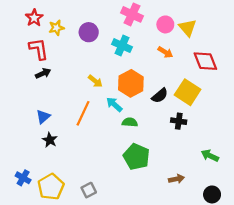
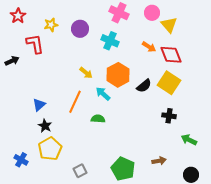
red star: (34, 18) -> (18, 16), moved
pink circle: (165, 24) -> (152, 13), moved
red diamond: (205, 61) -> (171, 55), moved
black arrow: (43, 73) -> (12, 61), moved
black cross: (179, 121) -> (169, 116), moved
green semicircle: (130, 122) -> (98, 119), moved
green pentagon: (136, 157) -> (123, 169), moved
yellow pentagon: (51, 187) -> (50, 149), moved

